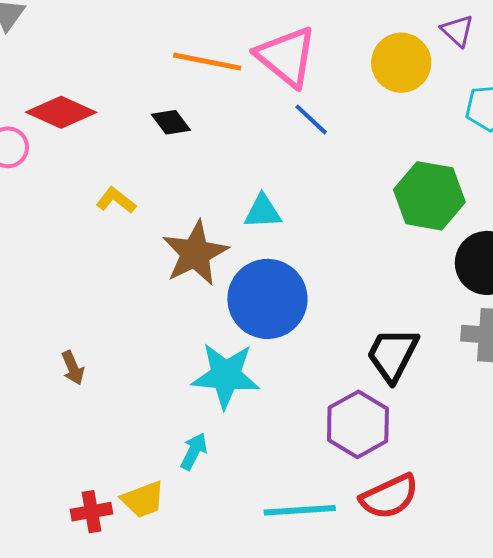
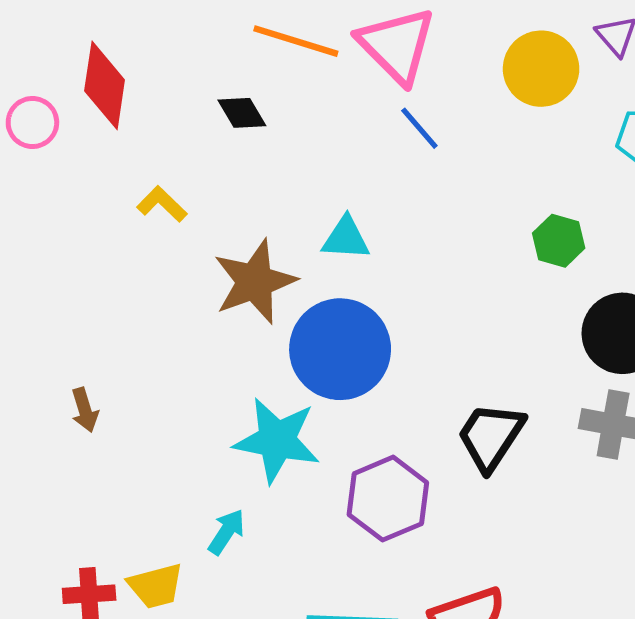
red diamond: (61, 112) -> (105, 85), turned 68
green hexagon: (429, 196) -> (559, 241), size x0.6
purple hexagon: (358, 424) -> (388, 499), moved

